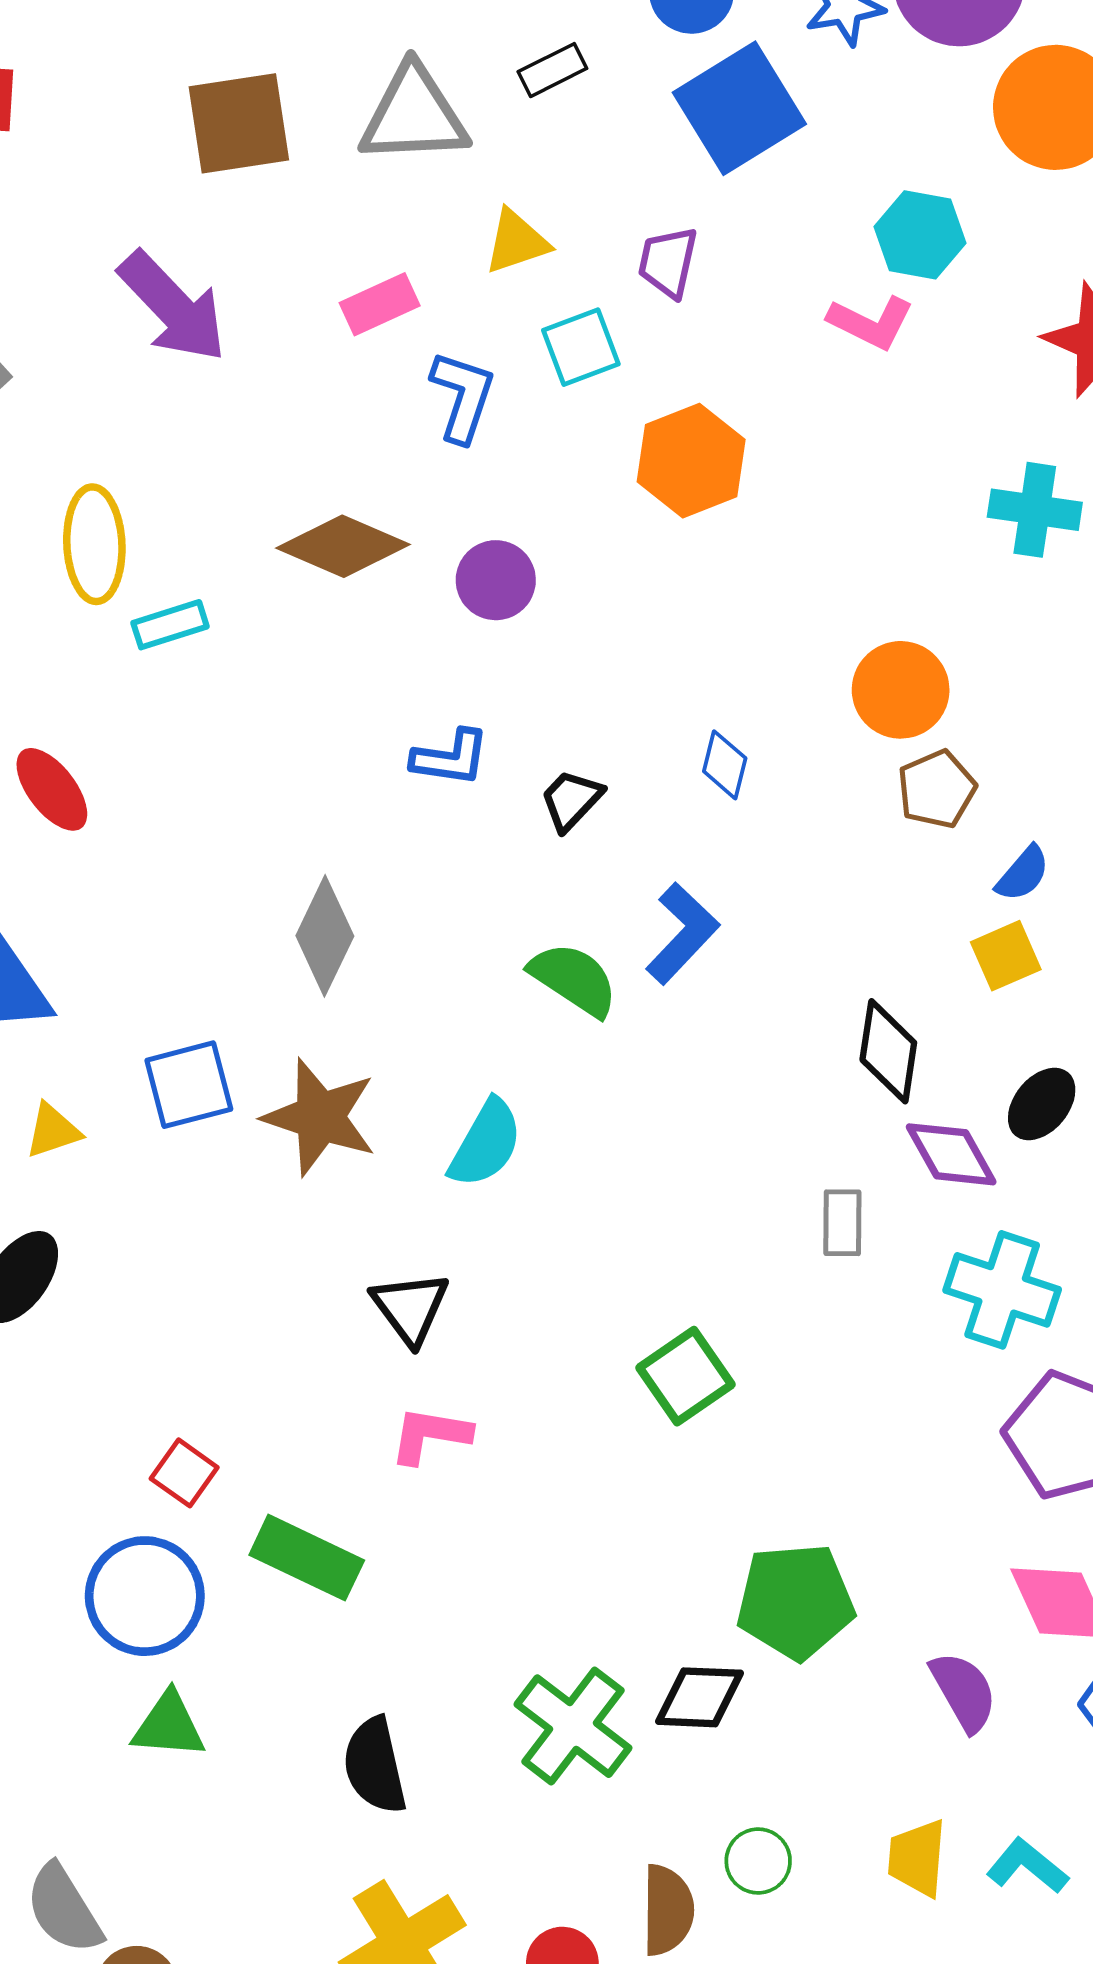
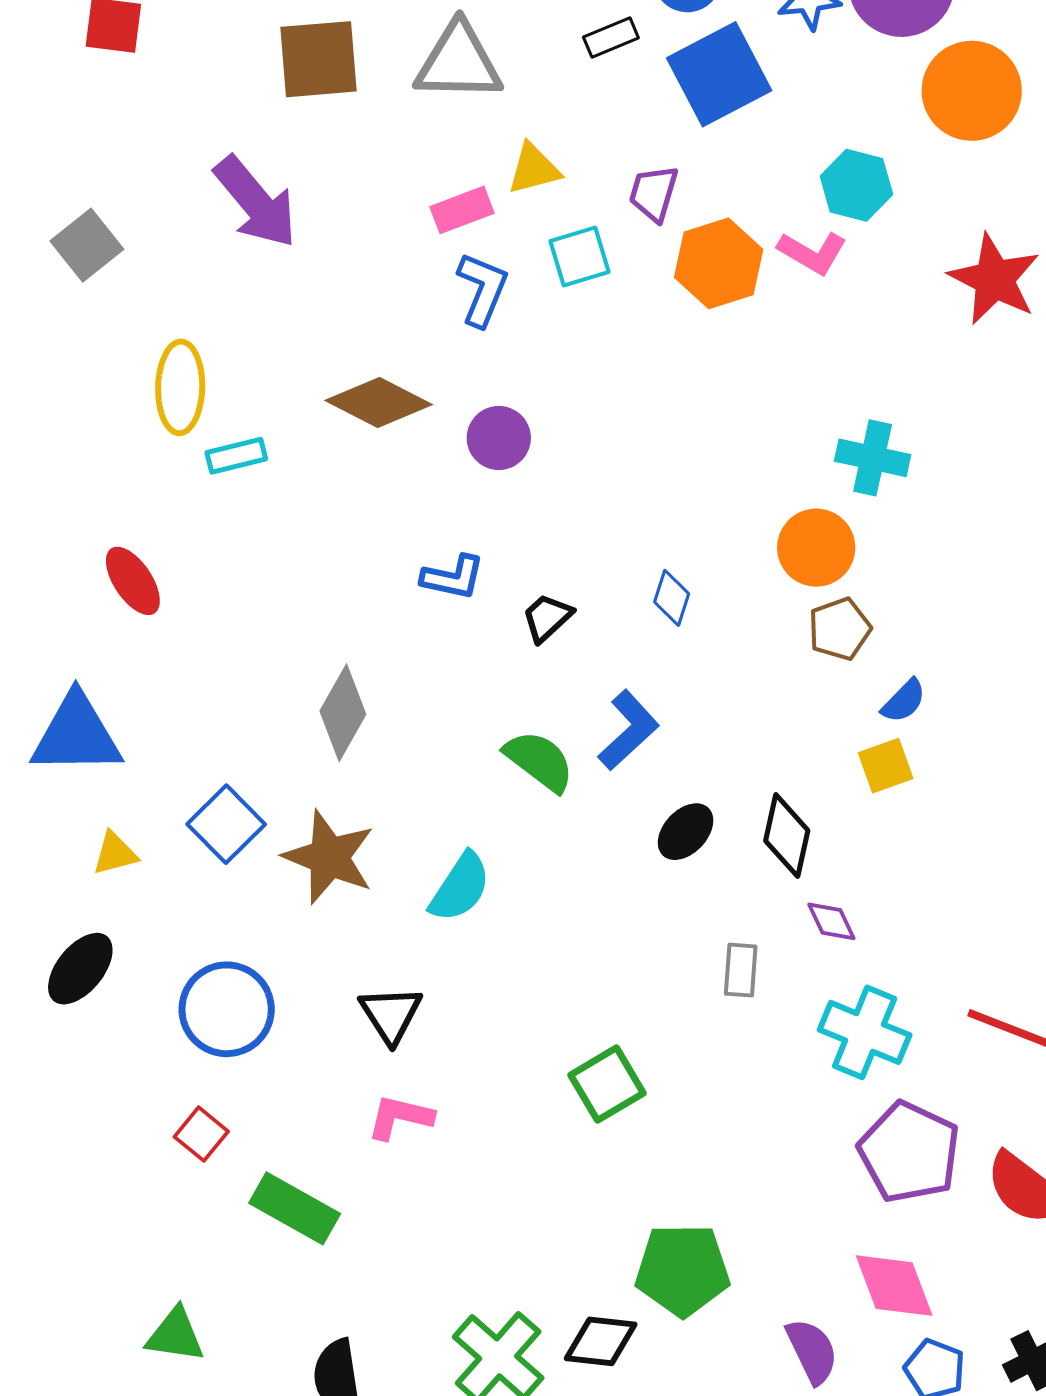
black rectangle: (552, 70) -> (611, 37), moved
pink rectangle: (380, 304) -> (462, 210), moved
orange hexagon: (691, 461) -> (719, 263), moved
cyan cross: (1035, 510) -> (873, 458), moved
blue square: (189, 1085) -> (226, 824), turned -34
black ellipse: (1042, 1104) -> (686, 832), moved
purple diamond: (951, 1154) -> (831, 921), size x0.7
blue circle: (145, 1596) -> (227, 1009), moved

